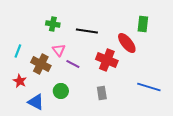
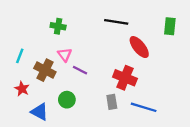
green rectangle: (143, 24) -> (170, 26), moved
black line: (87, 31) -> (116, 22), moved
red cross: (107, 60) -> (125, 78), moved
blue line: (149, 87) -> (144, 107), moved

